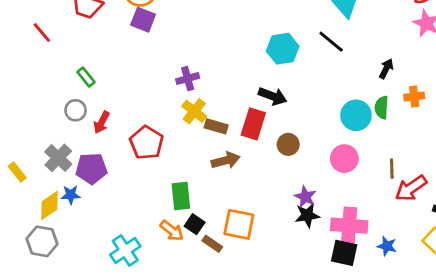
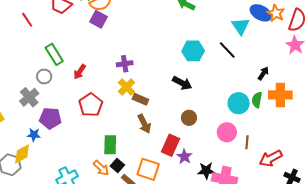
green rectangle: (86, 77) -> (54, 54), size x1.5
orange cross: (414, 97) -> (280, 95), size x1.6
red arrow: (102, 122) -> (80, 72), moved
red rectangle: (253, 124) -> (170, 145), moved
gray cross: (58, 158) -> (29, 97), moved
brown arrow: (226, 160) -> (144, 124), turned 72
brown line: (392, 169) -> (247, 142), moved
purple star: (305, 197) -> (184, 157), moved
yellow diamond: (50, 205) -> (22, 154), moved
black star: (307, 215) -> (206, 171), moved

